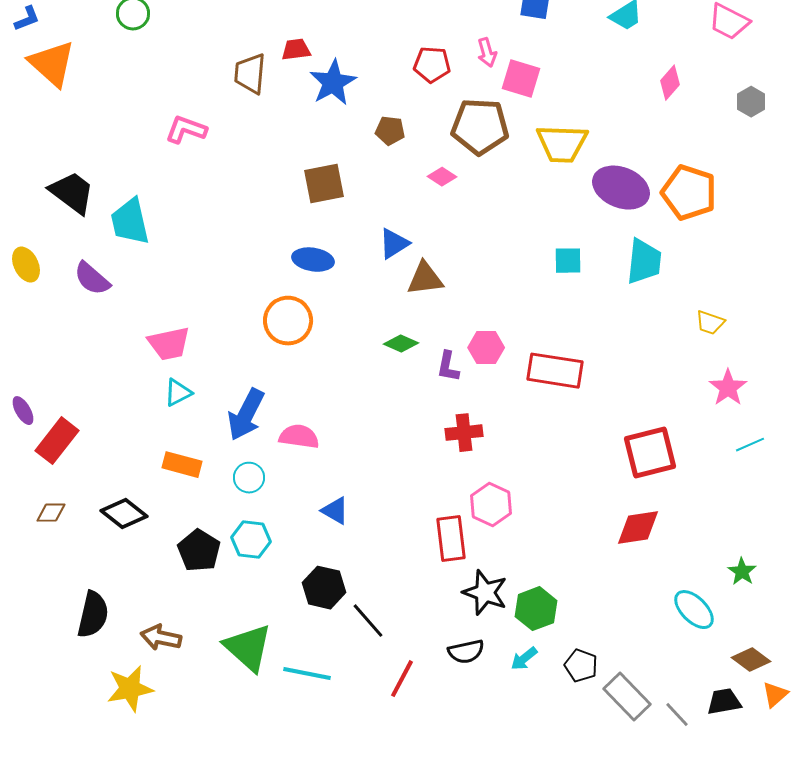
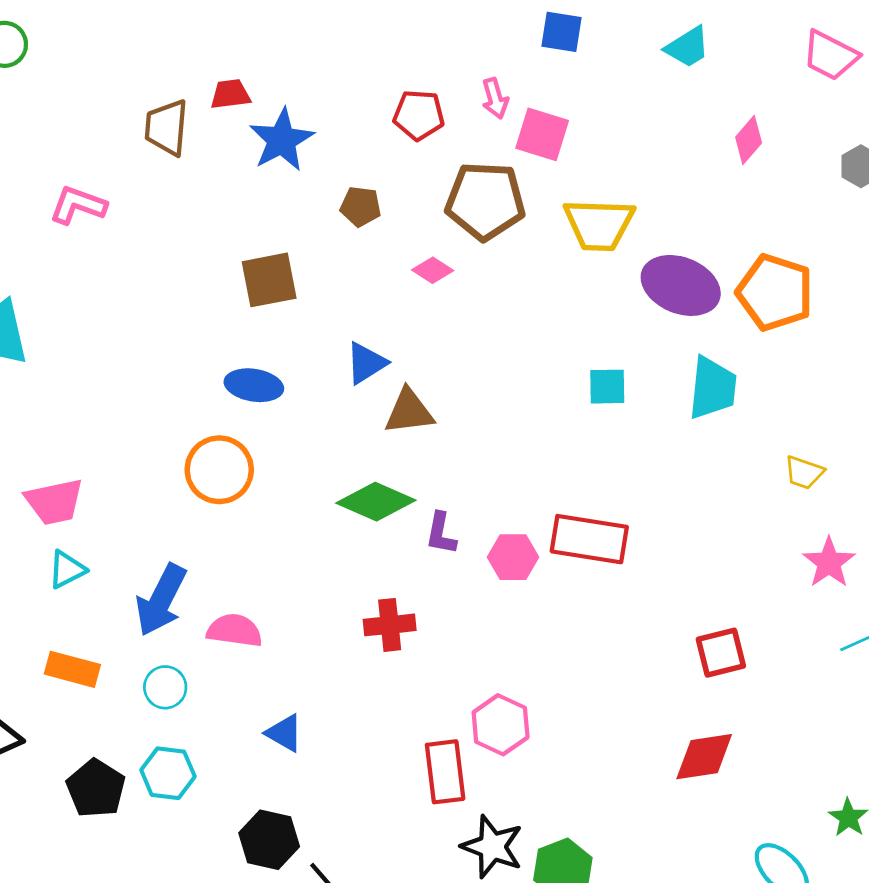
green diamond: (401, 344) -> (376, 502), size x1.6
pink hexagon: (486, 348) -> (513, 557), moved
red cross: (464, 433) -> (390, 625), moved
red square: (650, 453) -> (721, 653), size x0.7

